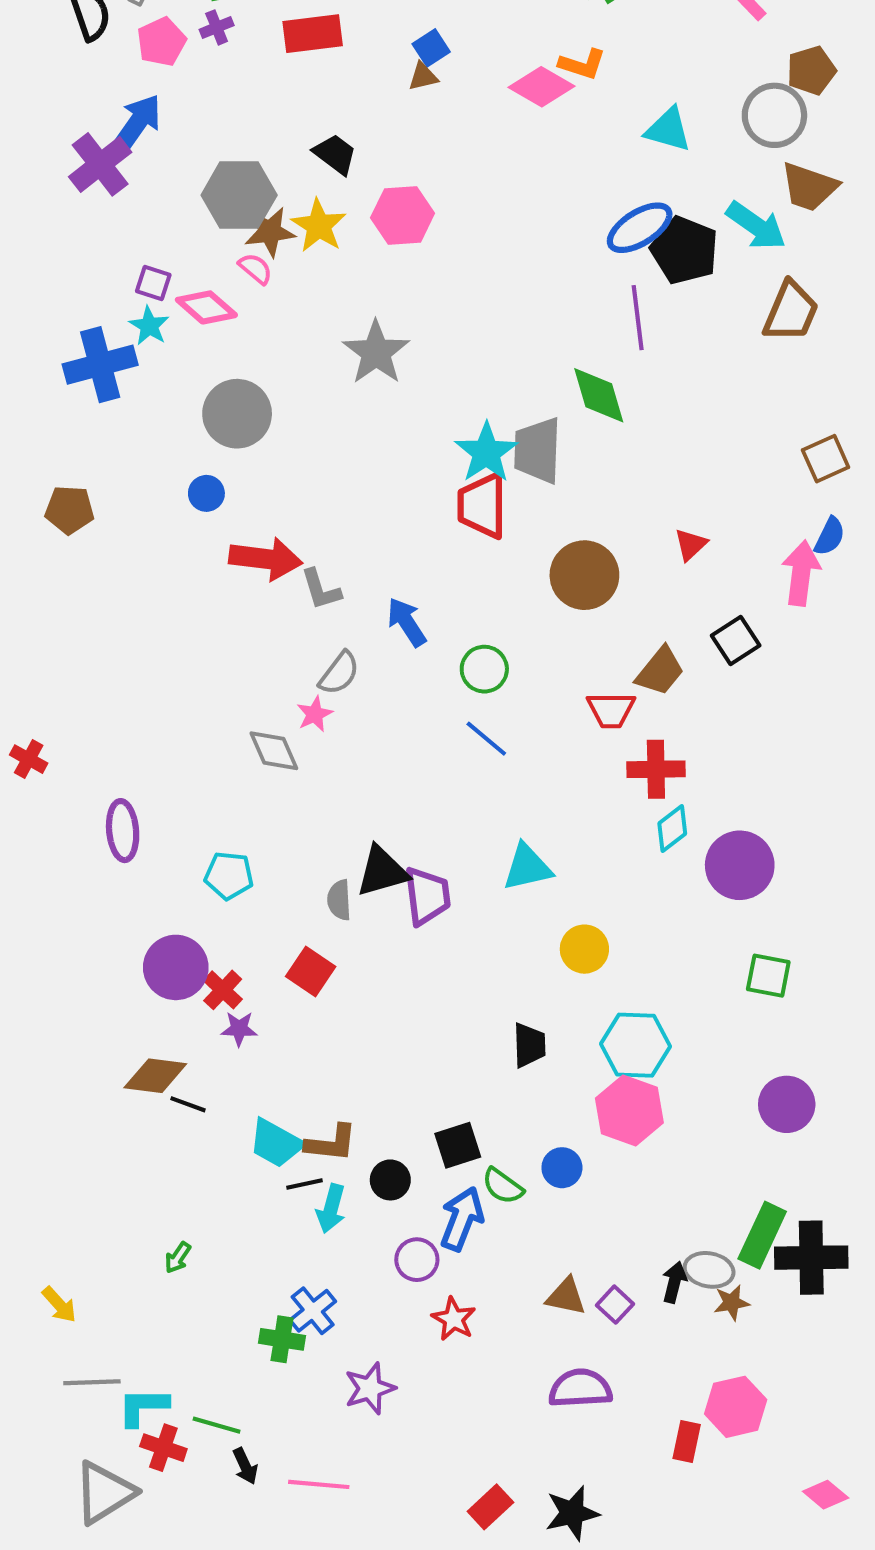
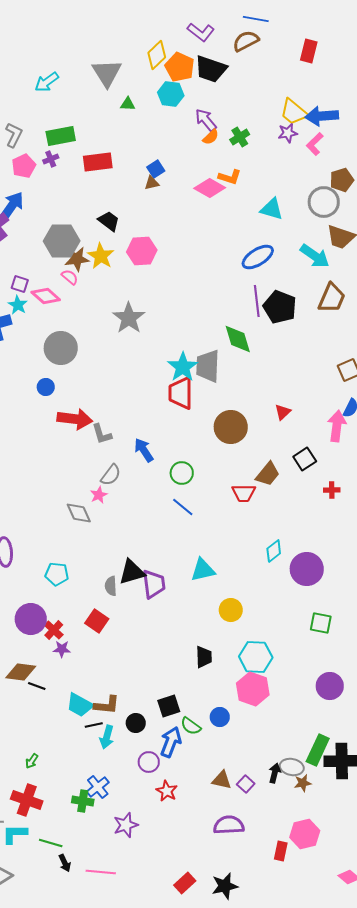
black pentagon: (685, 250) -> (280, 307), moved
red cross: (656, 769) -> (332, 490), moved, size x0.6
red cross: (163, 1448) -> (27, 800), moved, size x1.4

